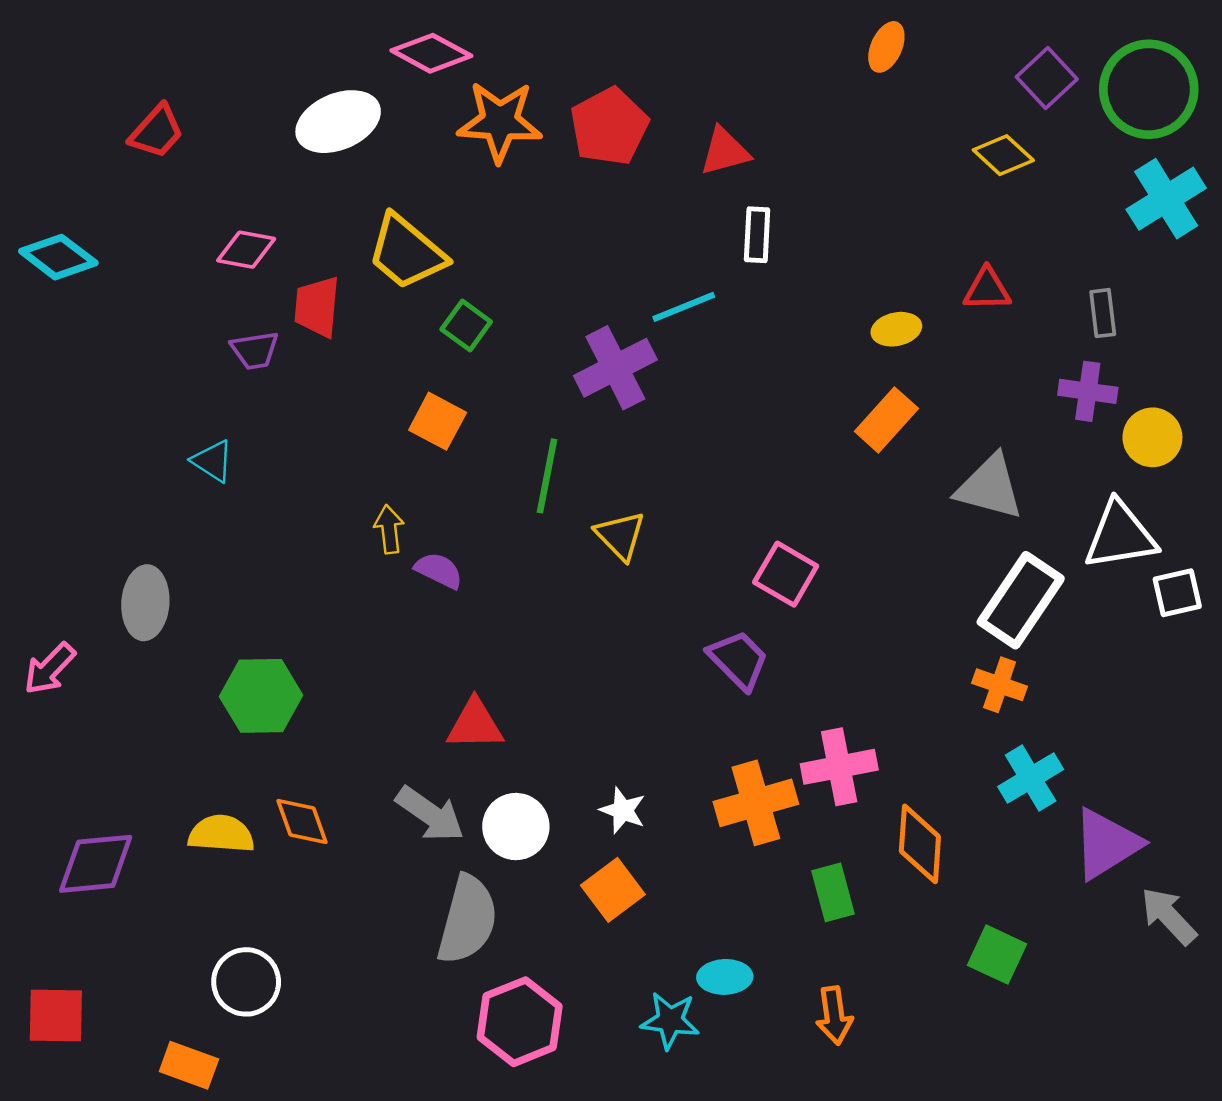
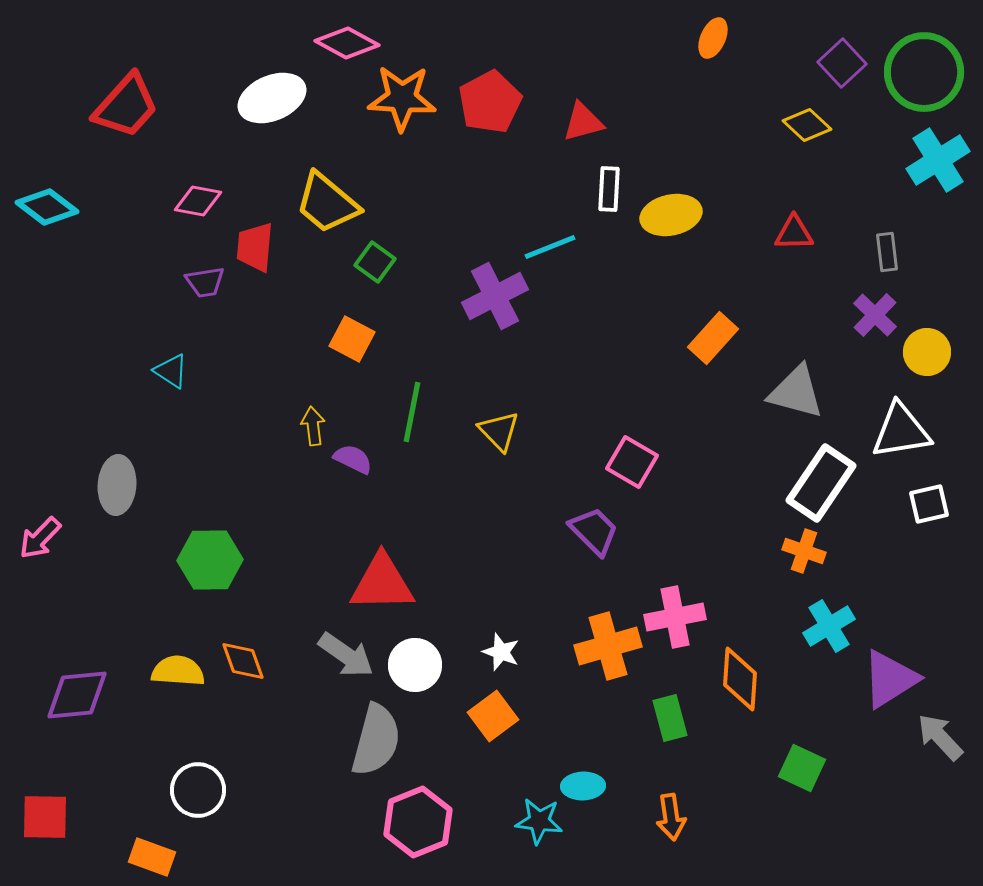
red trapezoid: (157, 132) -> (126, 106), size x1.5
yellow ellipse: (896, 329) -> (671, 215), moved, size x1.5
purple cross: (1088, 391) -> (875, 315), turned 36
green line: (547, 476) -> (412, 412), moved
white square: (1177, 593) -> (929, 504), moved
red triangle: (475, 725) -> (382, 583), size x1.4

